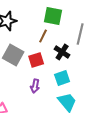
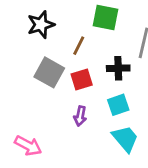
brown line: (43, 36) -> (79, 46), moved
black cross: (62, 52) -> (118, 68), turned -35

